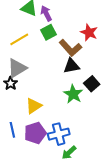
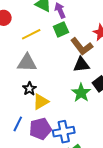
gray triangle: (17, 68) -> (27, 63), turned 30
black star: (11, 83) -> (29, 89), moved
blue line: (12, 130) -> (18, 124), turned 35

